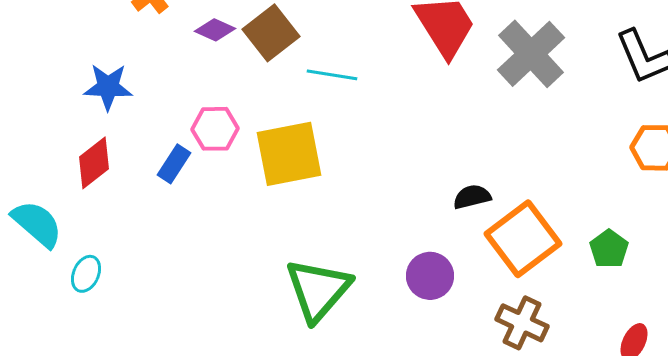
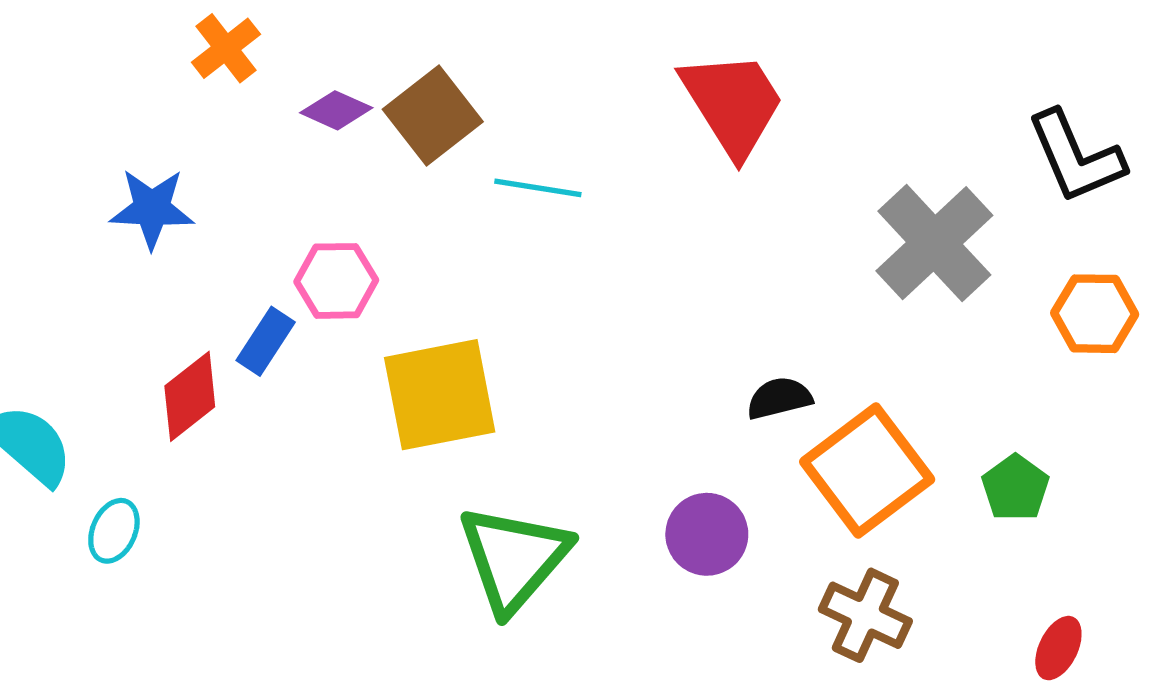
gray cross: (531, 54) -> (934, 243), moved
yellow square: (289, 154) -> (440, 395), moved
red diamond: (94, 163) -> (190, 396), moved

